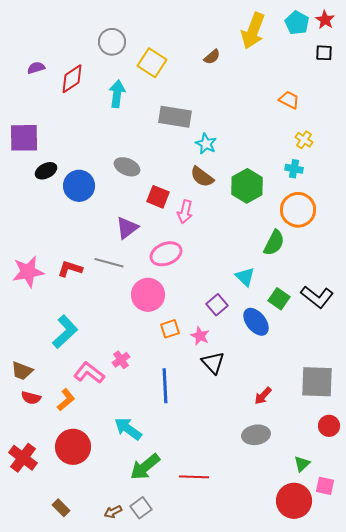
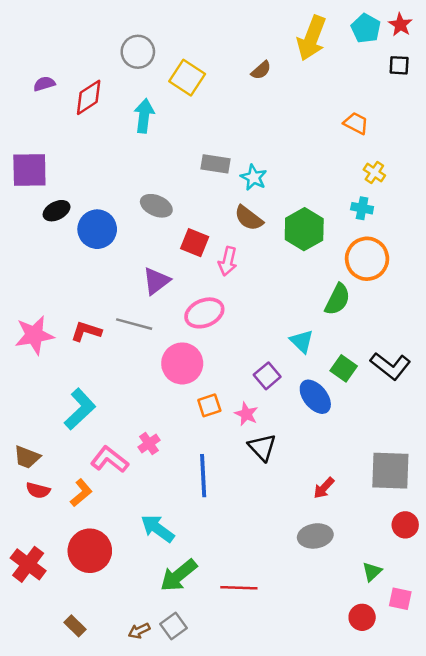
gray rectangle: (175, 117) -> (215, 164), moved, size x0.7
red circle: (294, 501) -> (362, 617), size x0.6

